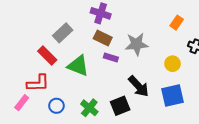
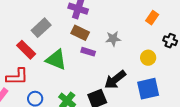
gray star: (137, 44) -> (113, 39), size x0.7
black arrow: (139, 86) -> (115, 80), turned 95

